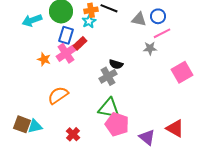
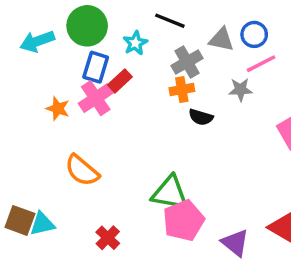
orange cross: (91, 10) -> (182, 90), moved
black semicircle: (116, 64) -> (201, 117), moved
gray cross: (108, 76) -> (187, 62), moved
orange semicircle: (58, 95) -> (82, 171), turned -105
pink pentagon: (117, 124) -> (184, 220), turned 30

